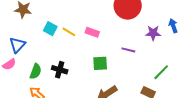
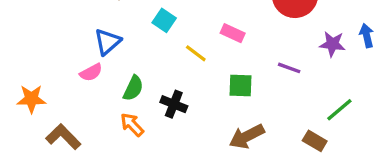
yellow line: (69, 32) -> (196, 53), moved
black cross: (60, 70) -> (174, 104), moved

